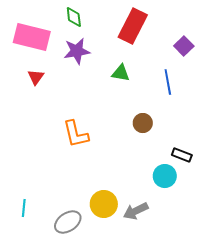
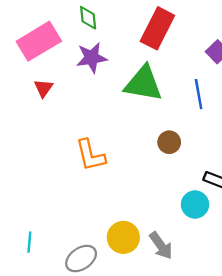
pink rectangle: (32, 37) -> (39, 41), turned -45
green triangle: (121, 73) -> (143, 83), size x1.8
gray arrow: (136, 211) -> (161, 246), turned -100

